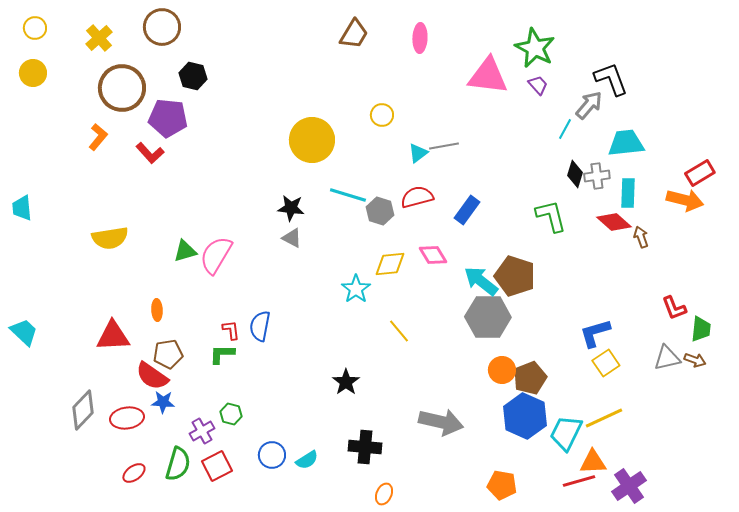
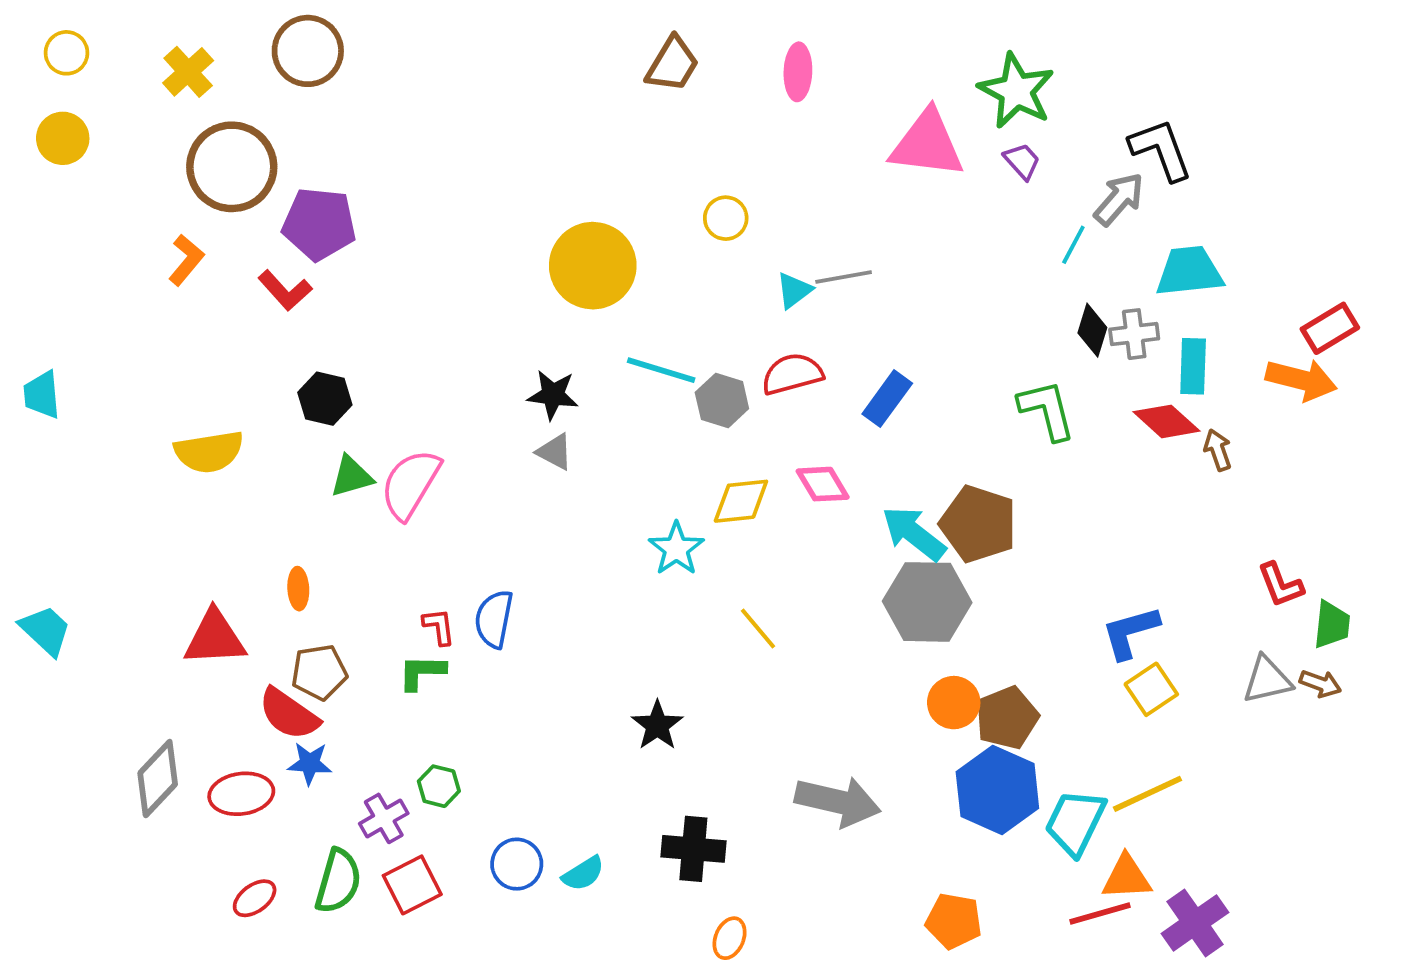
black hexagon: (193, 76) -> (325, 399), moved

